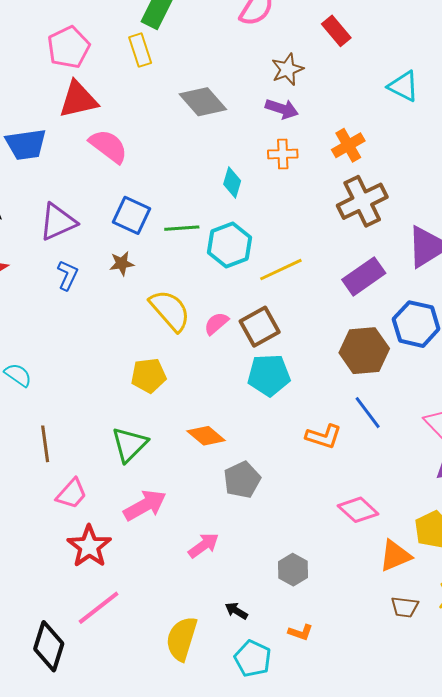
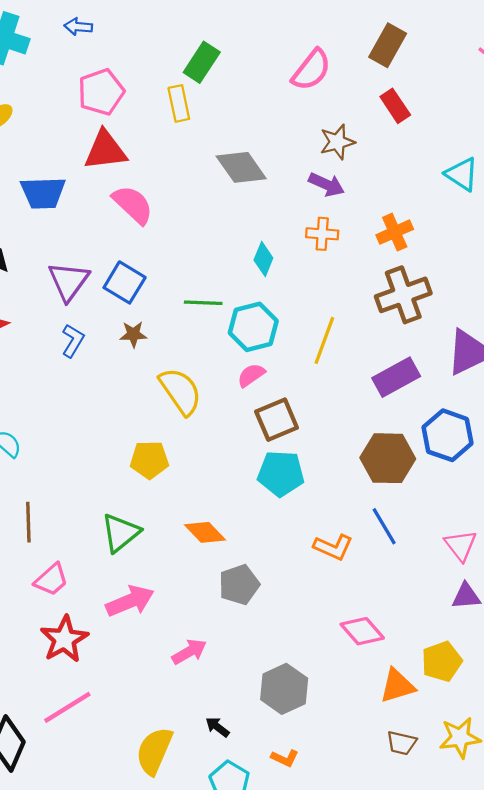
blue square: (132, 215) -> (125, 282), moved
purple triangle: (58, 222) -> (69, 281), turned -36
yellow line: (281, 270) -> (324, 340), moved, turned -51
pink semicircle: (216, 323) -> (251, 375), moved
gray hexagon: (293, 570) -> (284, 689), size x1.4

